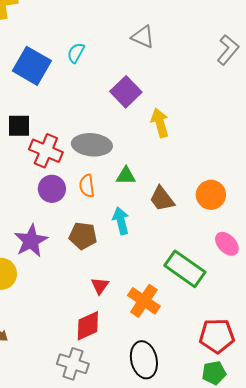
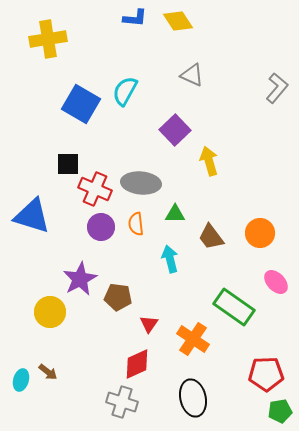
cyan semicircle: (76, 53) -> (125, 91), size x1.4
brown pentagon: (83, 236) -> (118, 297), moved
green pentagon: (214, 373) -> (280, 411), moved

